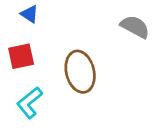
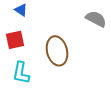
cyan L-shape: (29, 103) -> (21, 73), turned -40

